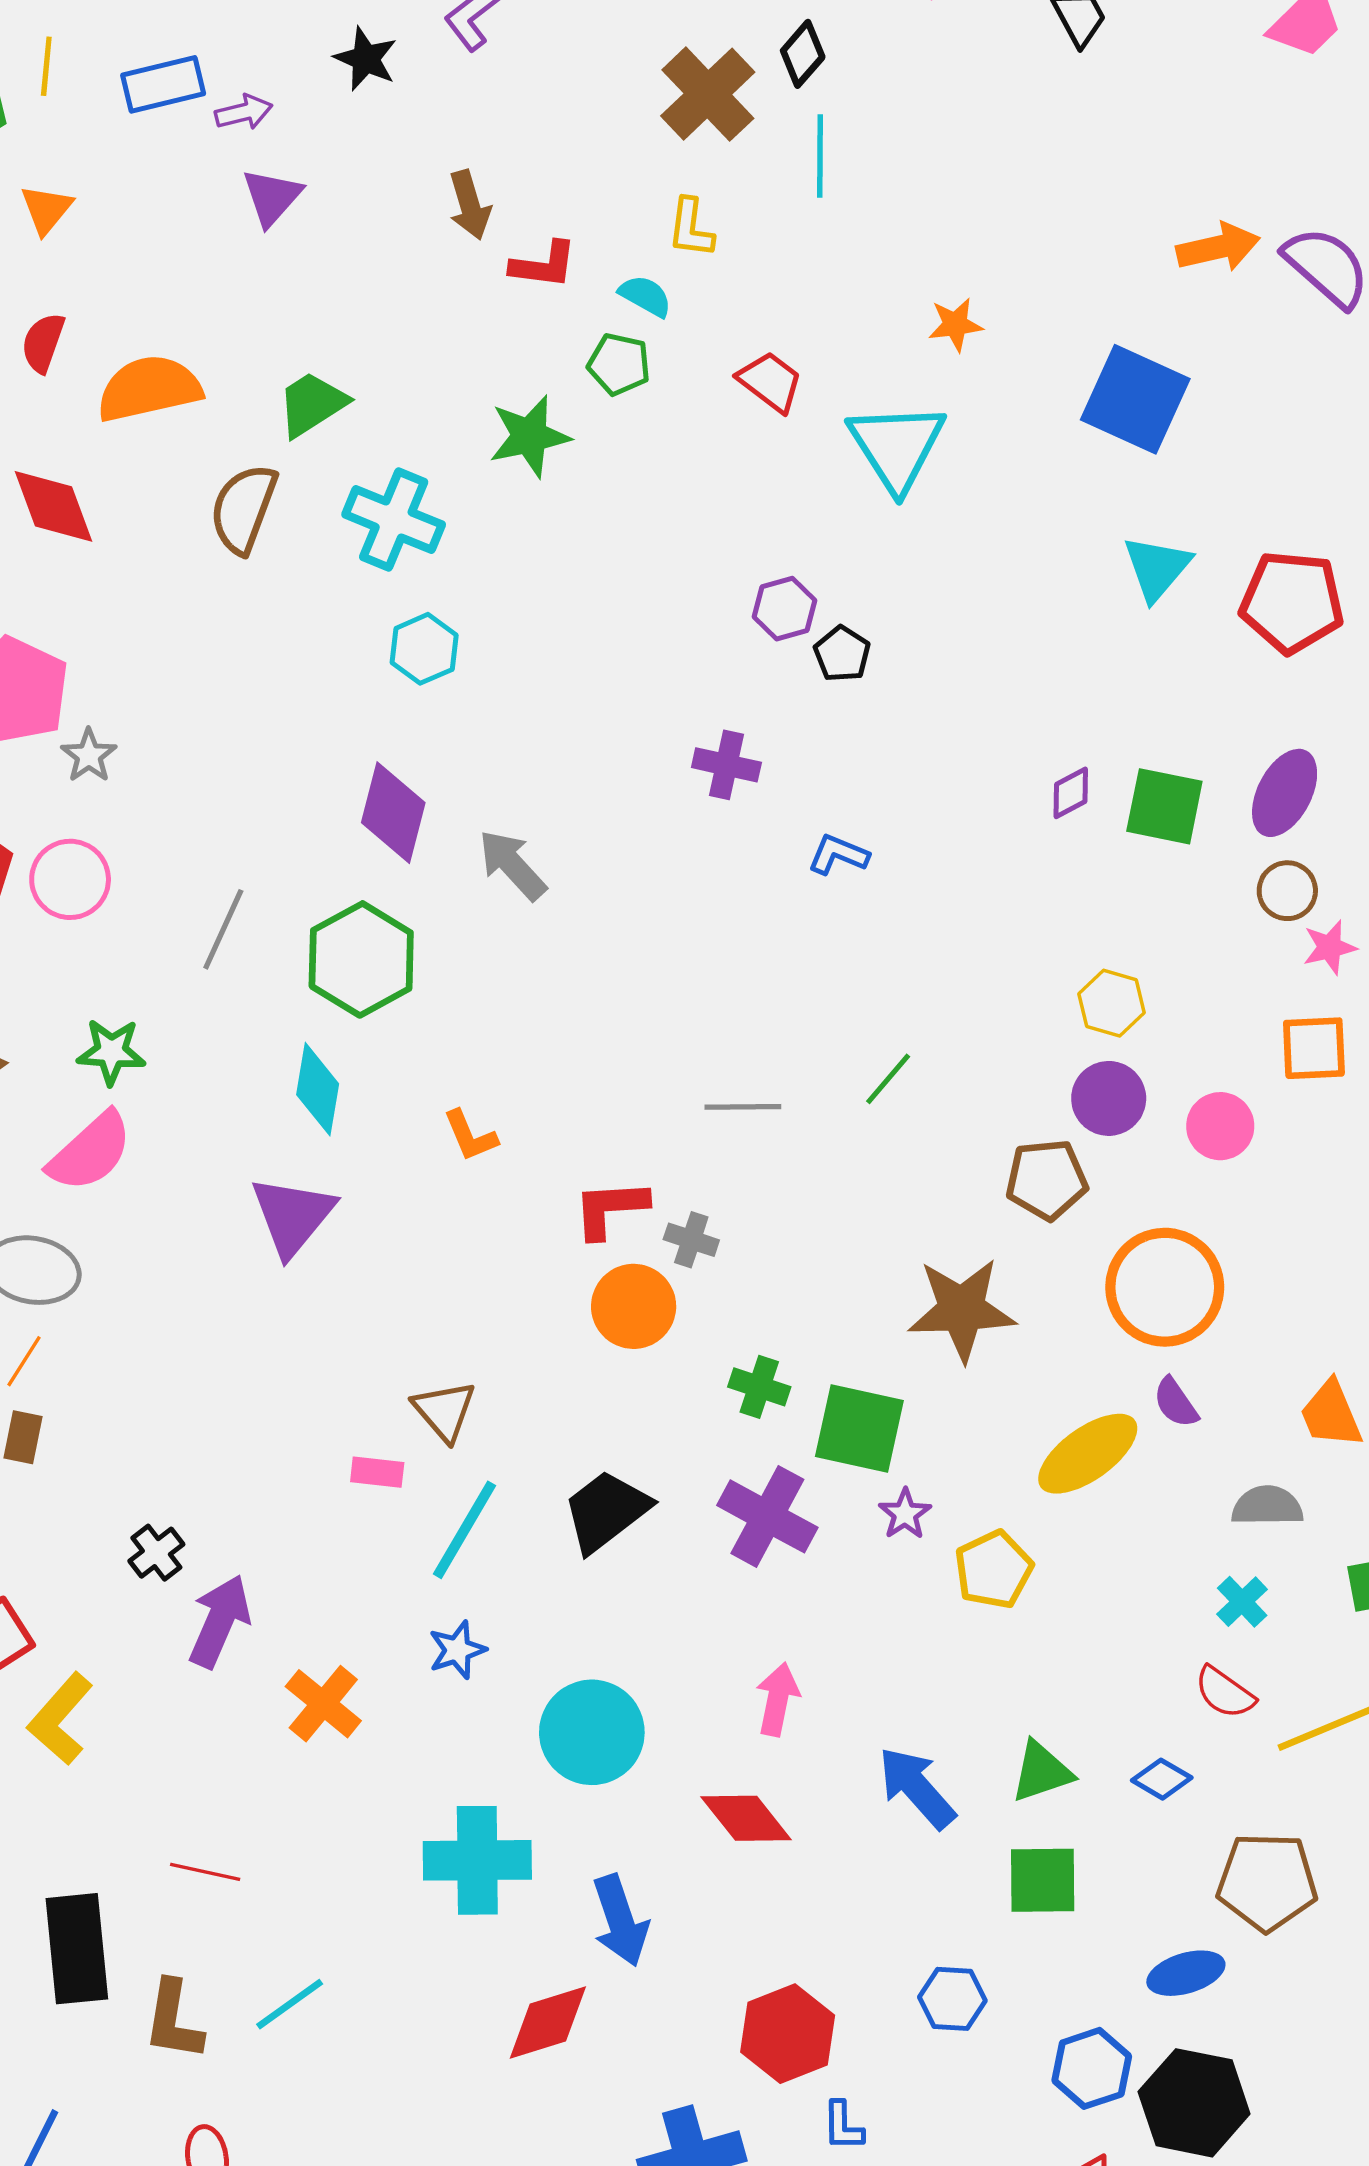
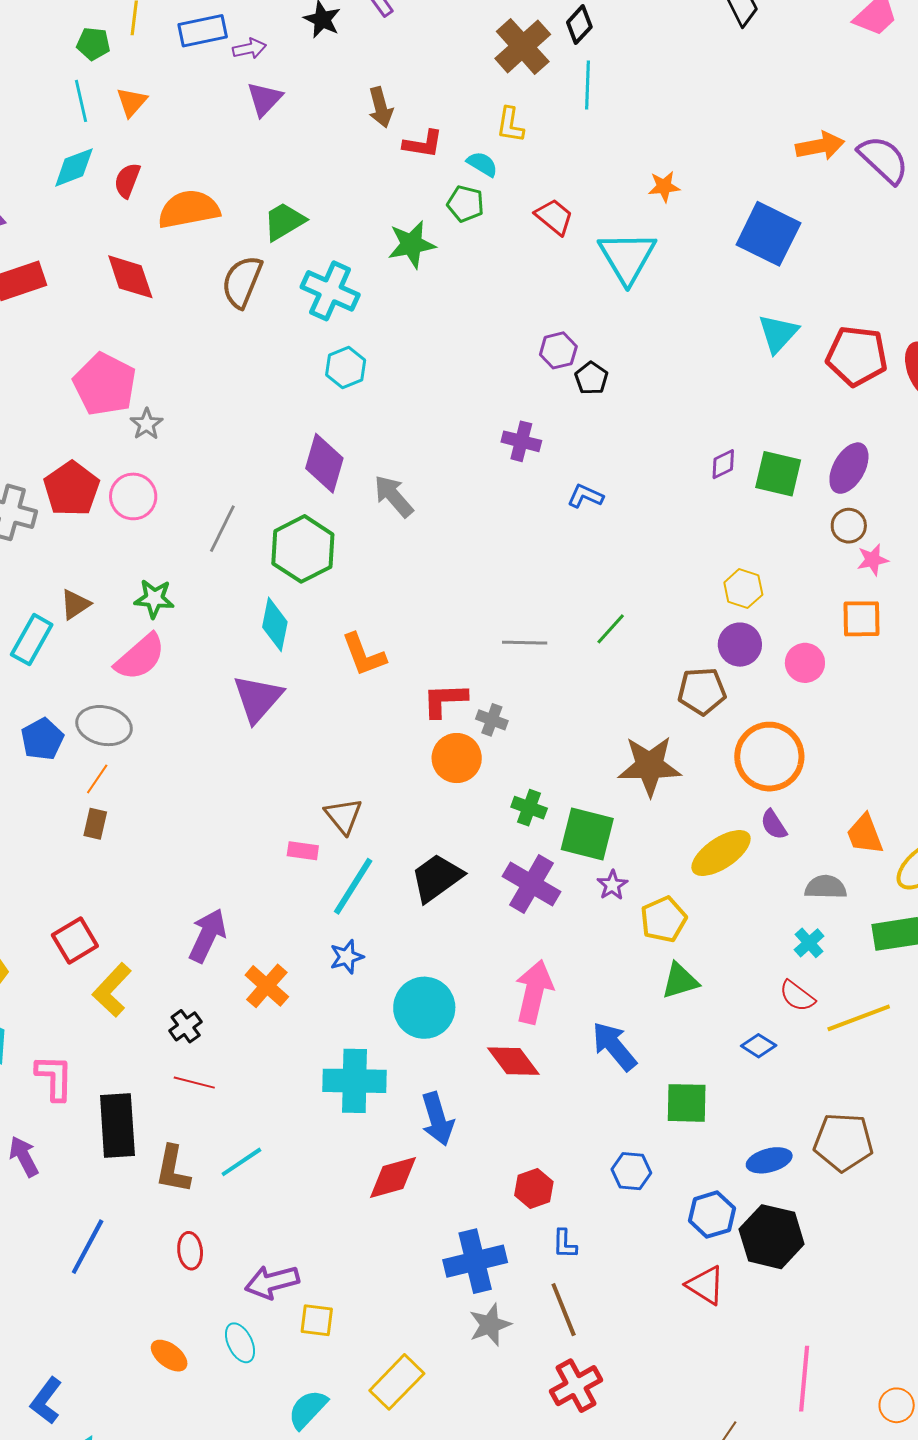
orange L-shape: (470, 1136) -> (364, 655), size x1.4
black cross: (156, 1553) -> (186, 1026), moved
pink arrow: (778, 1699) -> (534, 992), size x1.5
green triangle: (1042, 1772) -> (680, 981), moved
brown pentagon: (1267, 1882) -> (843, 1142), moved
red hexagon: (788, 2034) -> (534, 1189), size x0.7

